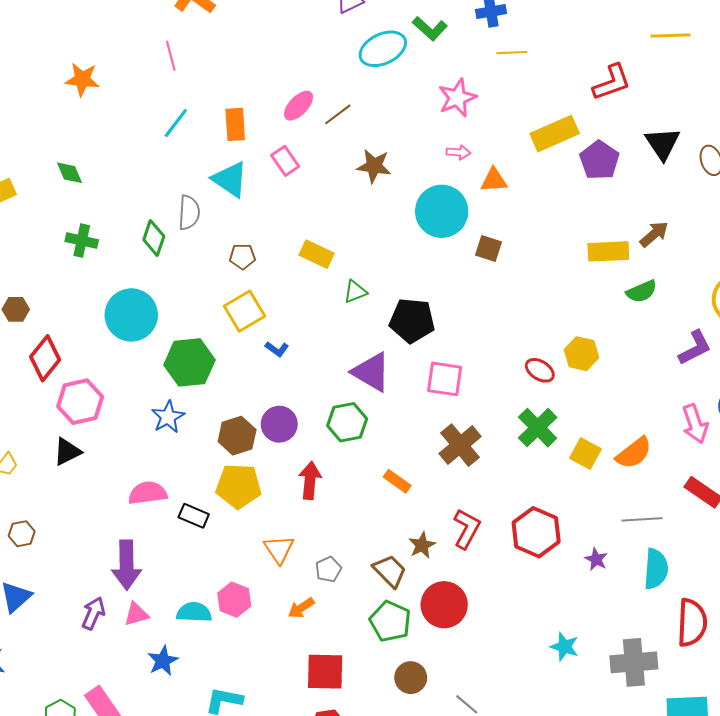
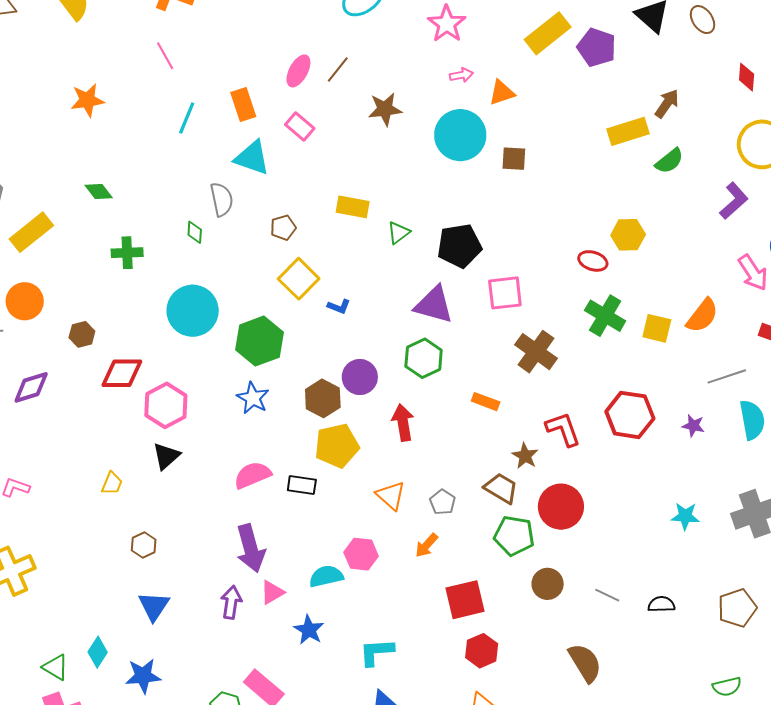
green diamond: (154, 238) -> (195, 232), size x0.7
red diamond: (45, 358) -> (122, 373), turned 66
red L-shape: (467, 529) -> (563, 429), turned -33

